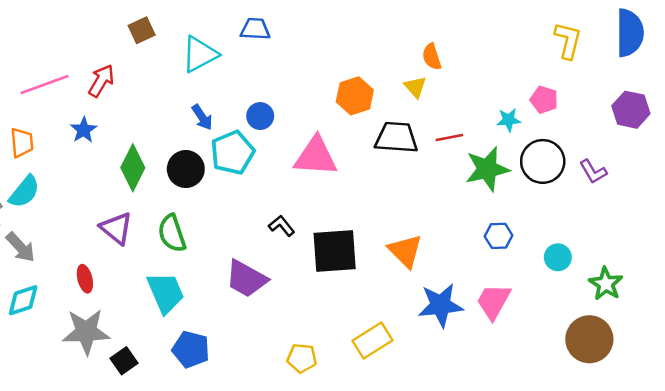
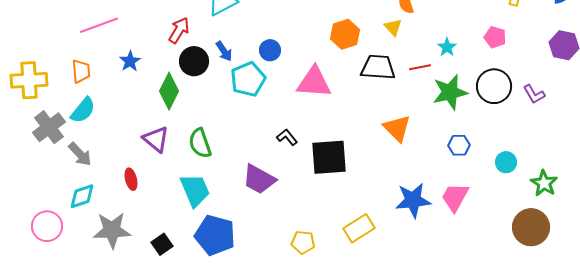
red arrow: (101, 81) -> (179, 30), moved
cyan star: (509, 120) -> (447, 47), moved, turned -30
black circle: (186, 169) -> (194, 61), moved
orange triangle: (405, 251) -> (397, 128), moved
gray star: (86, 332) -> (112, 230), moved
blue pentagon: (191, 349) -> (215, 235), size x1.4

